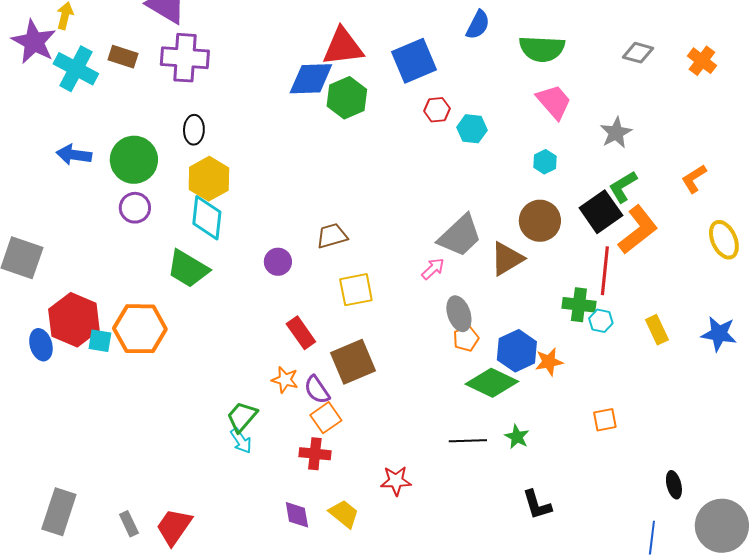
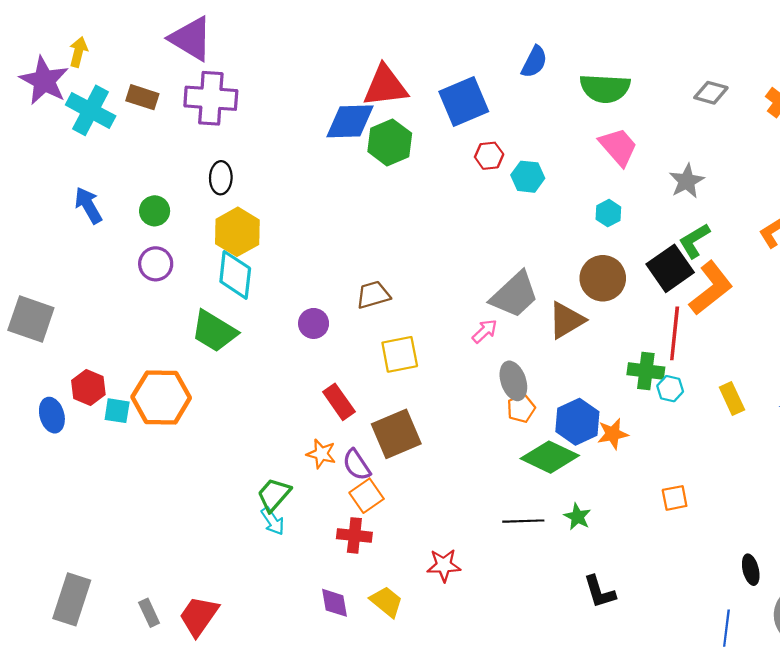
blue arrow: (74, 155) -> (88, 205), turned 52
green circle: (134, 160) -> (155, 211), size x0.6
red hexagon: (74, 320) -> (88, 388), size x0.6

